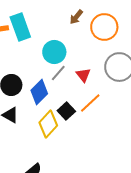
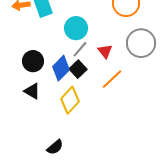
black square: (66, 111) -> (78, 69), moved

